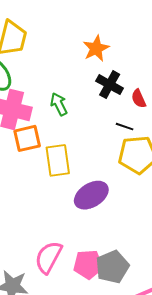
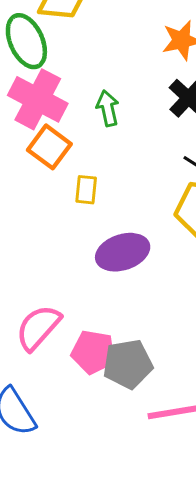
orange square: (27, 138) -> (49, 147), turned 36
yellow rectangle: (58, 160) -> (86, 190), size x0.6

